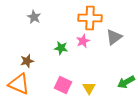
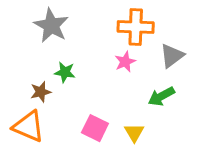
gray star: (34, 17) -> (51, 25), size x1.6
green star: (61, 48) -> (65, 72), moved
green arrow: (126, 82) -> (161, 96), moved

